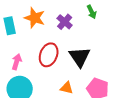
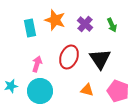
green arrow: (92, 12) -> (112, 25), moved

